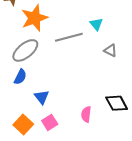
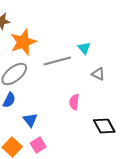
pink semicircle: (86, 114) -> (74, 102), moved

